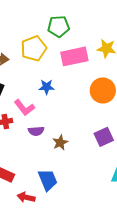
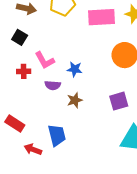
blue star: (47, 87) -> (75, 69), moved

